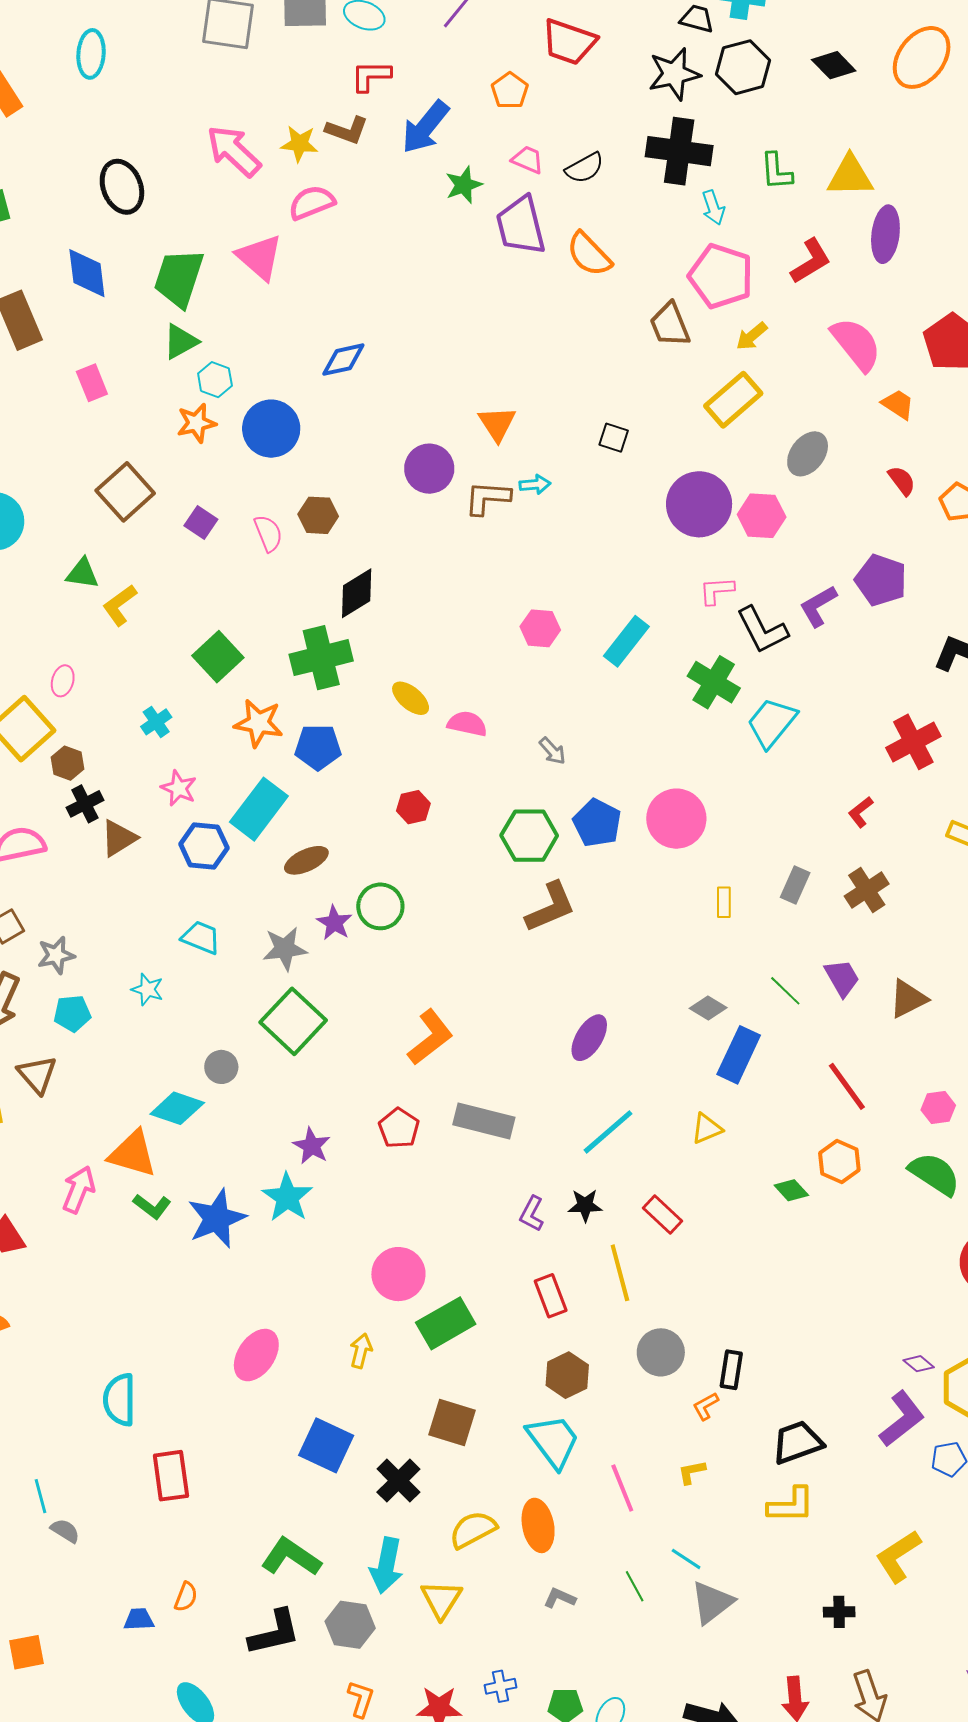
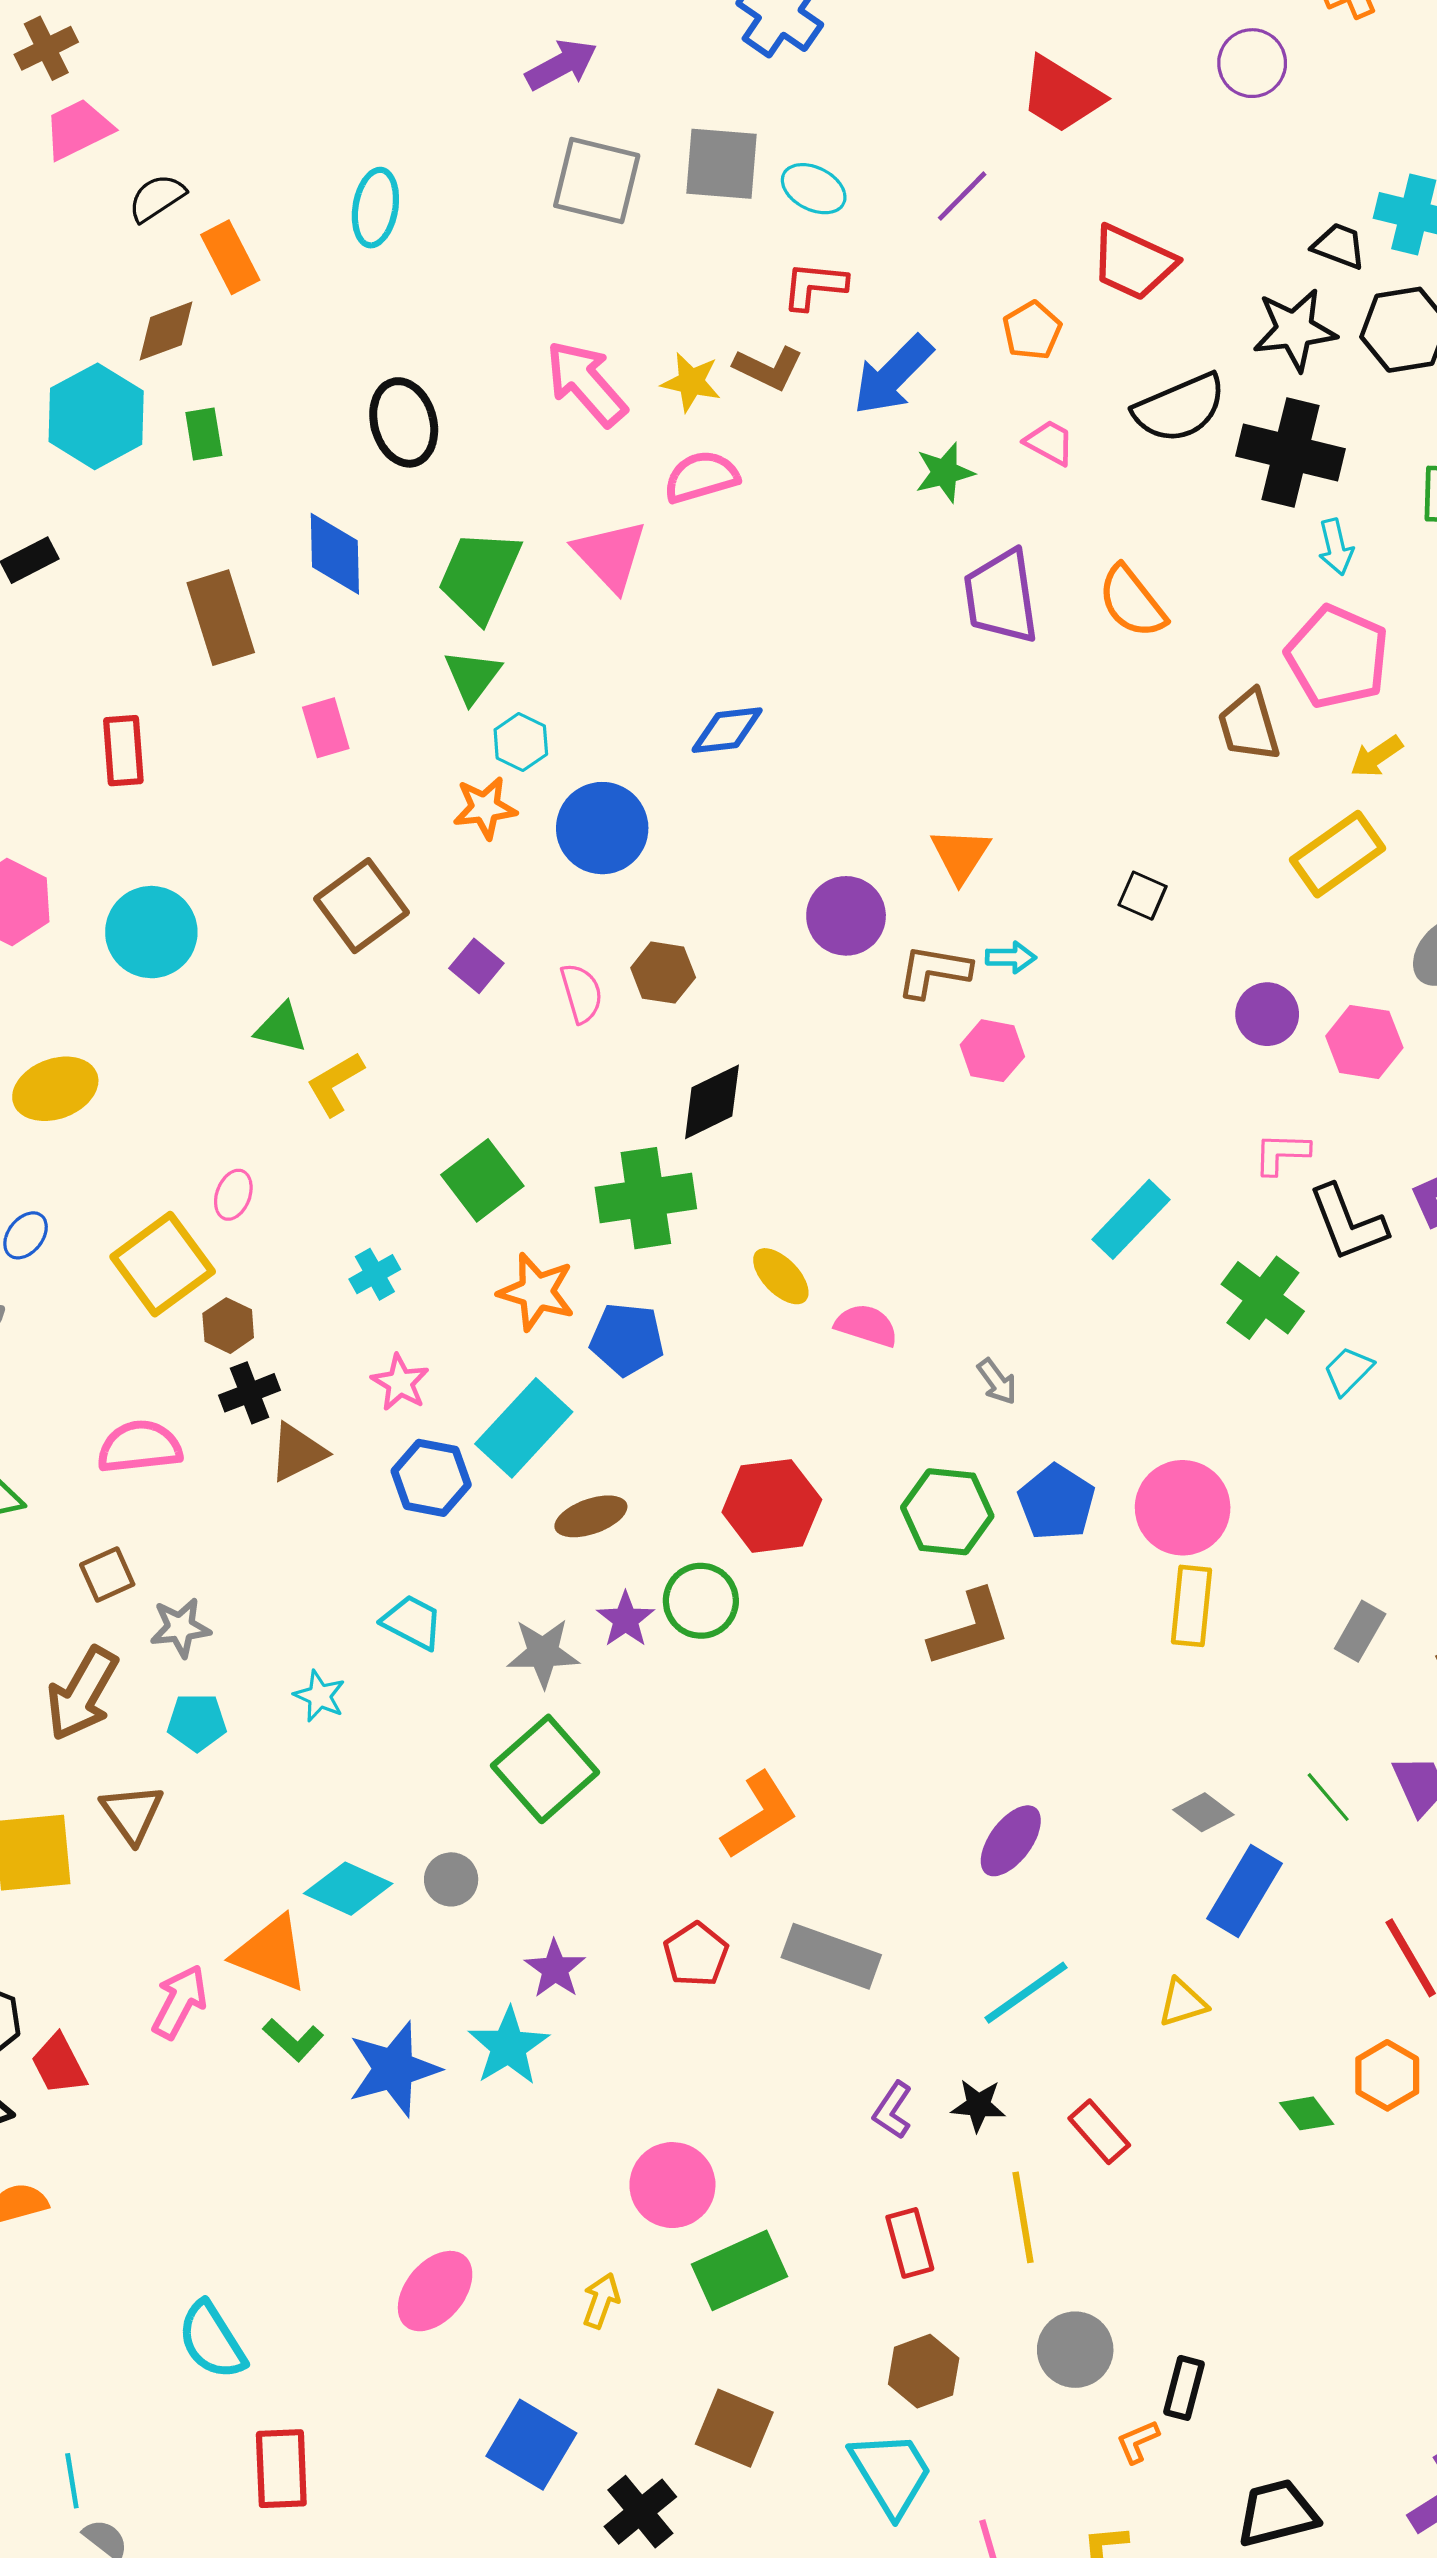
black semicircle: (585, 168) -> (1180, 408), moved, size x1.5
purple trapezoid: (521, 226) -> (1001, 597), moved
green triangle: (181, 342) -> (472, 676), turned -30
purple circle: (699, 504) -> (1267, 1014), size x0.6
pink hexagon: (540, 628) -> (992, 1051), moved
cyan trapezoid: (772, 723) -> (1348, 1371), size x0.6
red hexagon: (413, 807) -> (772, 1506), moved, size x1.8
yellow rectangle: (724, 902) -> (1191, 1606), moved, size x1.6
gray circle: (221, 1067) -> (451, 1879), moved
cyan semicircle: (120, 1400) -> (212, 2341), turned -38

